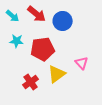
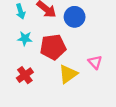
cyan arrow: (13, 16) -> (21, 11), turned 32
red cross: (31, 82) -> (25, 75), moved

